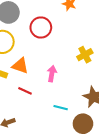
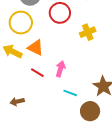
yellow cross: (85, 55) -> (88, 32), moved
pink arrow: (52, 74) -> (60, 69), moved

